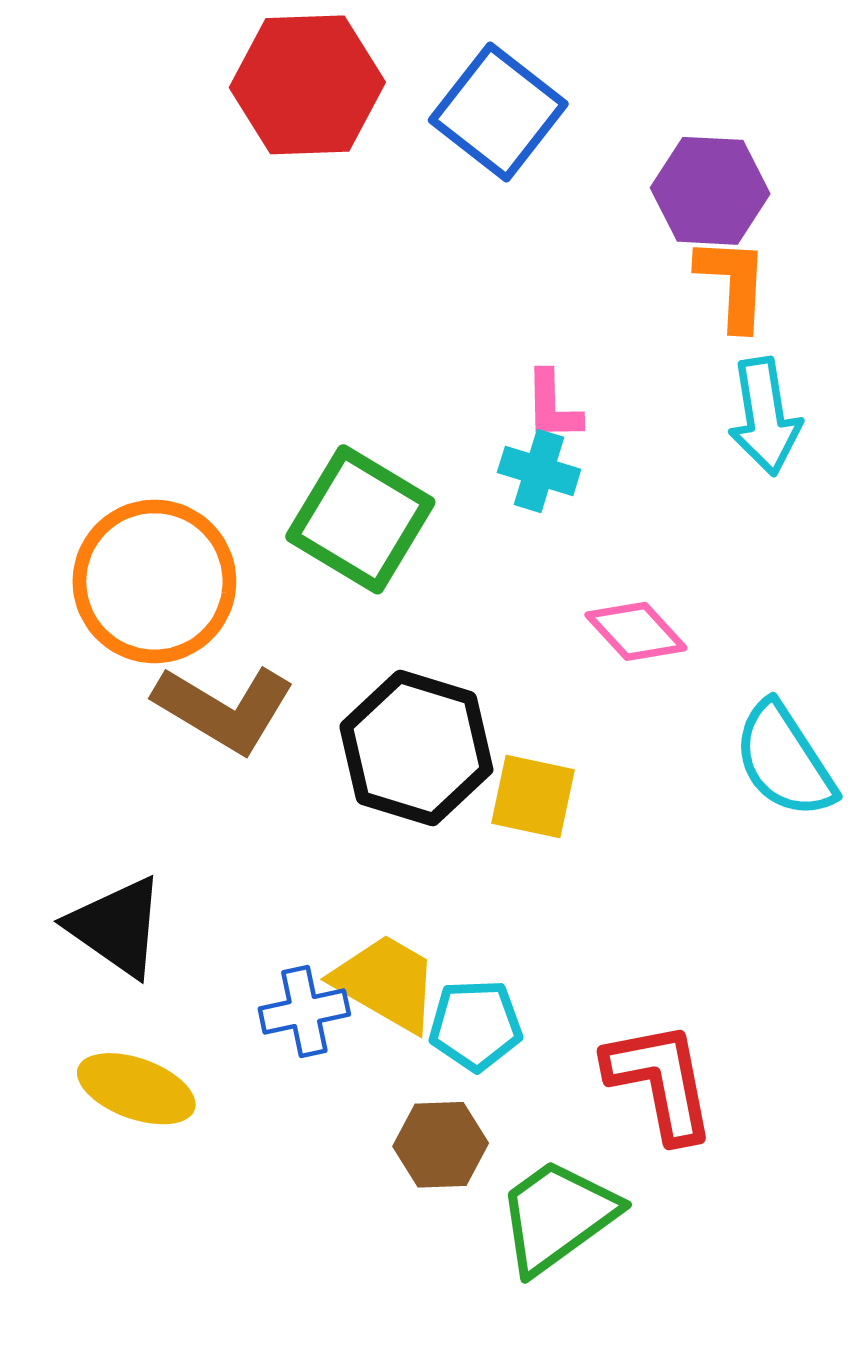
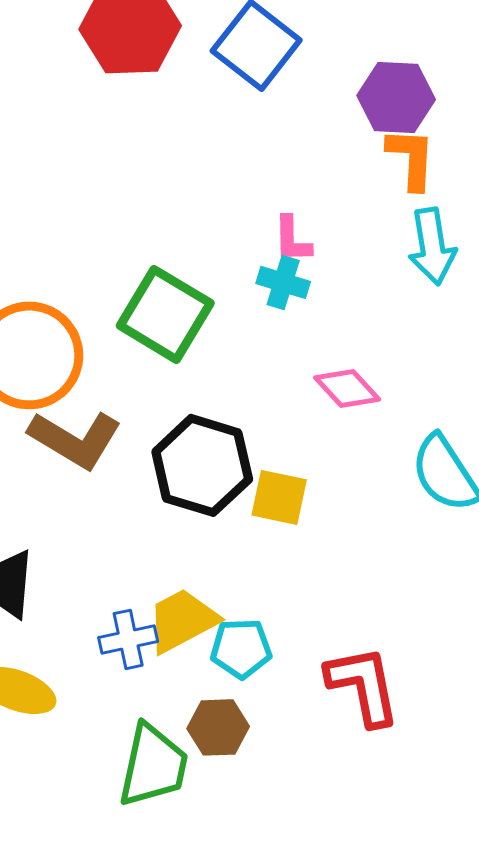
yellow trapezoid: (386, 983) -> (182, 620), turned -58
green trapezoid: (557, 1216) -> (153, 765), moved, turned 138

